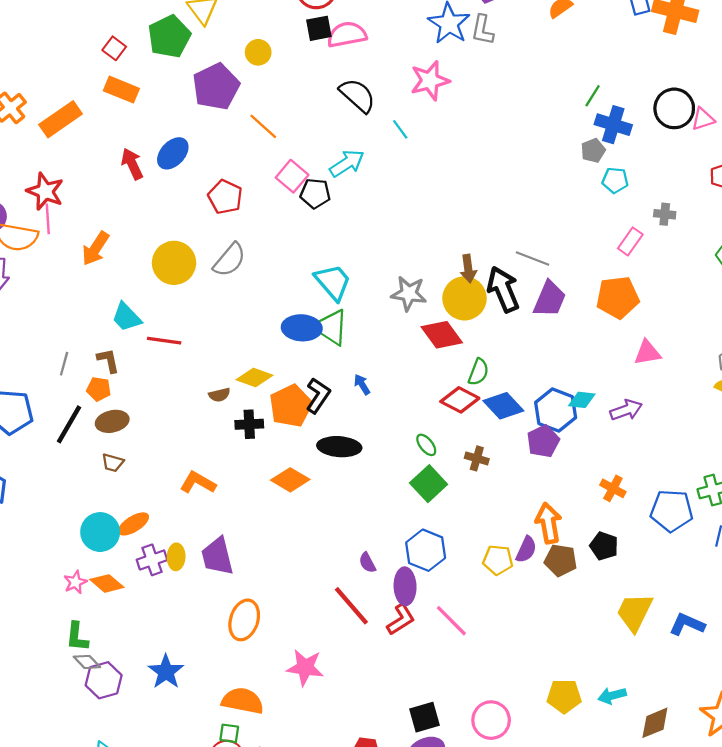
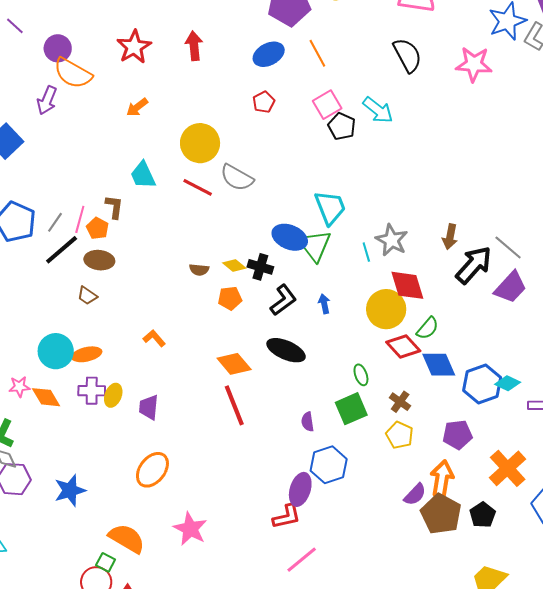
cyan line: (400, 129) -> (366, 252), moved
blue ellipse: (173, 153) -> (269, 54), moved
cyan arrow: (347, 163) -> (378, 110), turned 52
red star: (45, 191) -> (134, 47), moved
red pentagon: (225, 197) -> (264, 102), size x0.7
pink line: (48, 219) -> (80, 219), moved
orange arrow: (95, 249) -> (137, 107), size x0.7
gray semicircle: (229, 260) -> (237, 178), moved, turned 60
black arrow: (503, 289) -> (474, 265), turned 45
yellow circle: (464, 298) -> (386, 309), moved
red line: (164, 341) -> (198, 187), moved
gray line: (64, 364) -> (55, 222), moved
yellow diamond: (254, 378) -> (234, 265), size x0.7
orange pentagon: (291, 406) -> (230, 298), moved, size x0.6
black cross: (249, 424) -> (260, 267), moved
purple pentagon: (543, 441) -> (457, 435), moved
orange L-shape: (198, 483) -> (154, 338), size x0.7
orange cross: (613, 488) -> (508, 468), size x1.6
purple trapezoid: (217, 556) -> (149, 407), size x0.7
yellow pentagon: (498, 560) -> (400, 435), moved
brown pentagon: (561, 560) -> (441, 514), size x1.4
purple semicircle: (367, 563) -> (308, 422), moved
red line: (351, 606) -> (234, 405), moved
pink line: (451, 621) -> (302, 560), moved, turned 76

